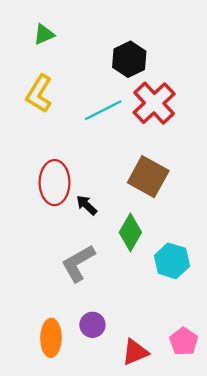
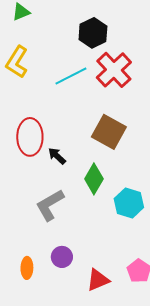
orange ellipse: (51, 338) -> (27, 268), size x0.7

